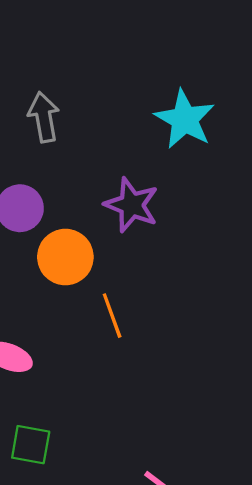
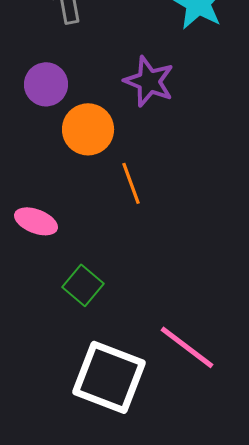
green square: (31, 445) -> (83, 285), moved, turned 30

